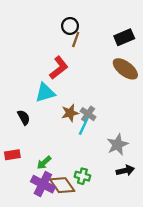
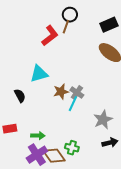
black circle: (70, 26) -> (70, 15), moved
red L-shape: (59, 68) -> (50, 36), moved
green arrow: (44, 163) -> (38, 136), turned -136
purple cross: (43, 184) -> (37, 155), turned 30

